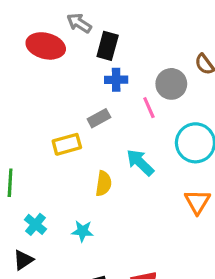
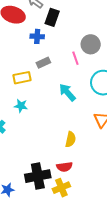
blue cross: (116, 80) -> (37, 36), moved
yellow semicircle: (104, 184) -> (71, 139), moved
cyan star: (83, 231) -> (21, 106), moved

